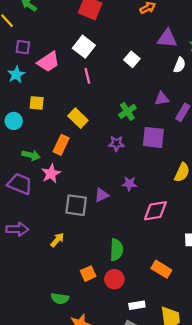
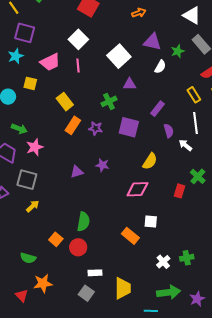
purple square: (23, 47) -> (25, 33), size x1.5
white square: (132, 59) -> (119, 56), size x1.6
pink trapezoid: (48, 62) -> (50, 62), moved
purple triangle: (162, 99) -> (130, 84), moved
orange rectangle: (61, 145) -> (73, 125), moved
gray square: (76, 205) -> (27, 180), moved
pink diamond: (155, 211) -> (137, 189), moved
orange rectangle: (161, 269) -> (130, 236), moved
orange square: (88, 274) -> (56, 239), turned -32

